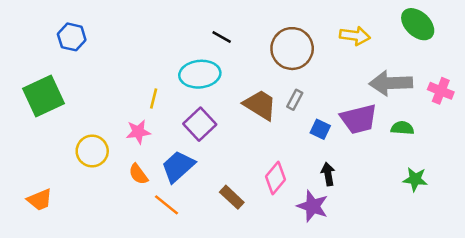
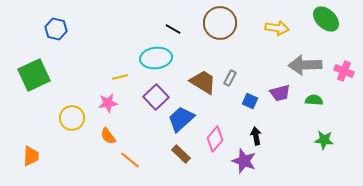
brown circle: (292, 49) -> (220, 23), moved
yellow line: (154, 98) -> (120, 77), turned 63
purple trapezoid: (359, 119) -> (280, 93), size x0.7
blue trapezoid: (178, 166) -> (181, 119), moved
orange trapezoid: (40, 200) -> (31, 156), turned -65

